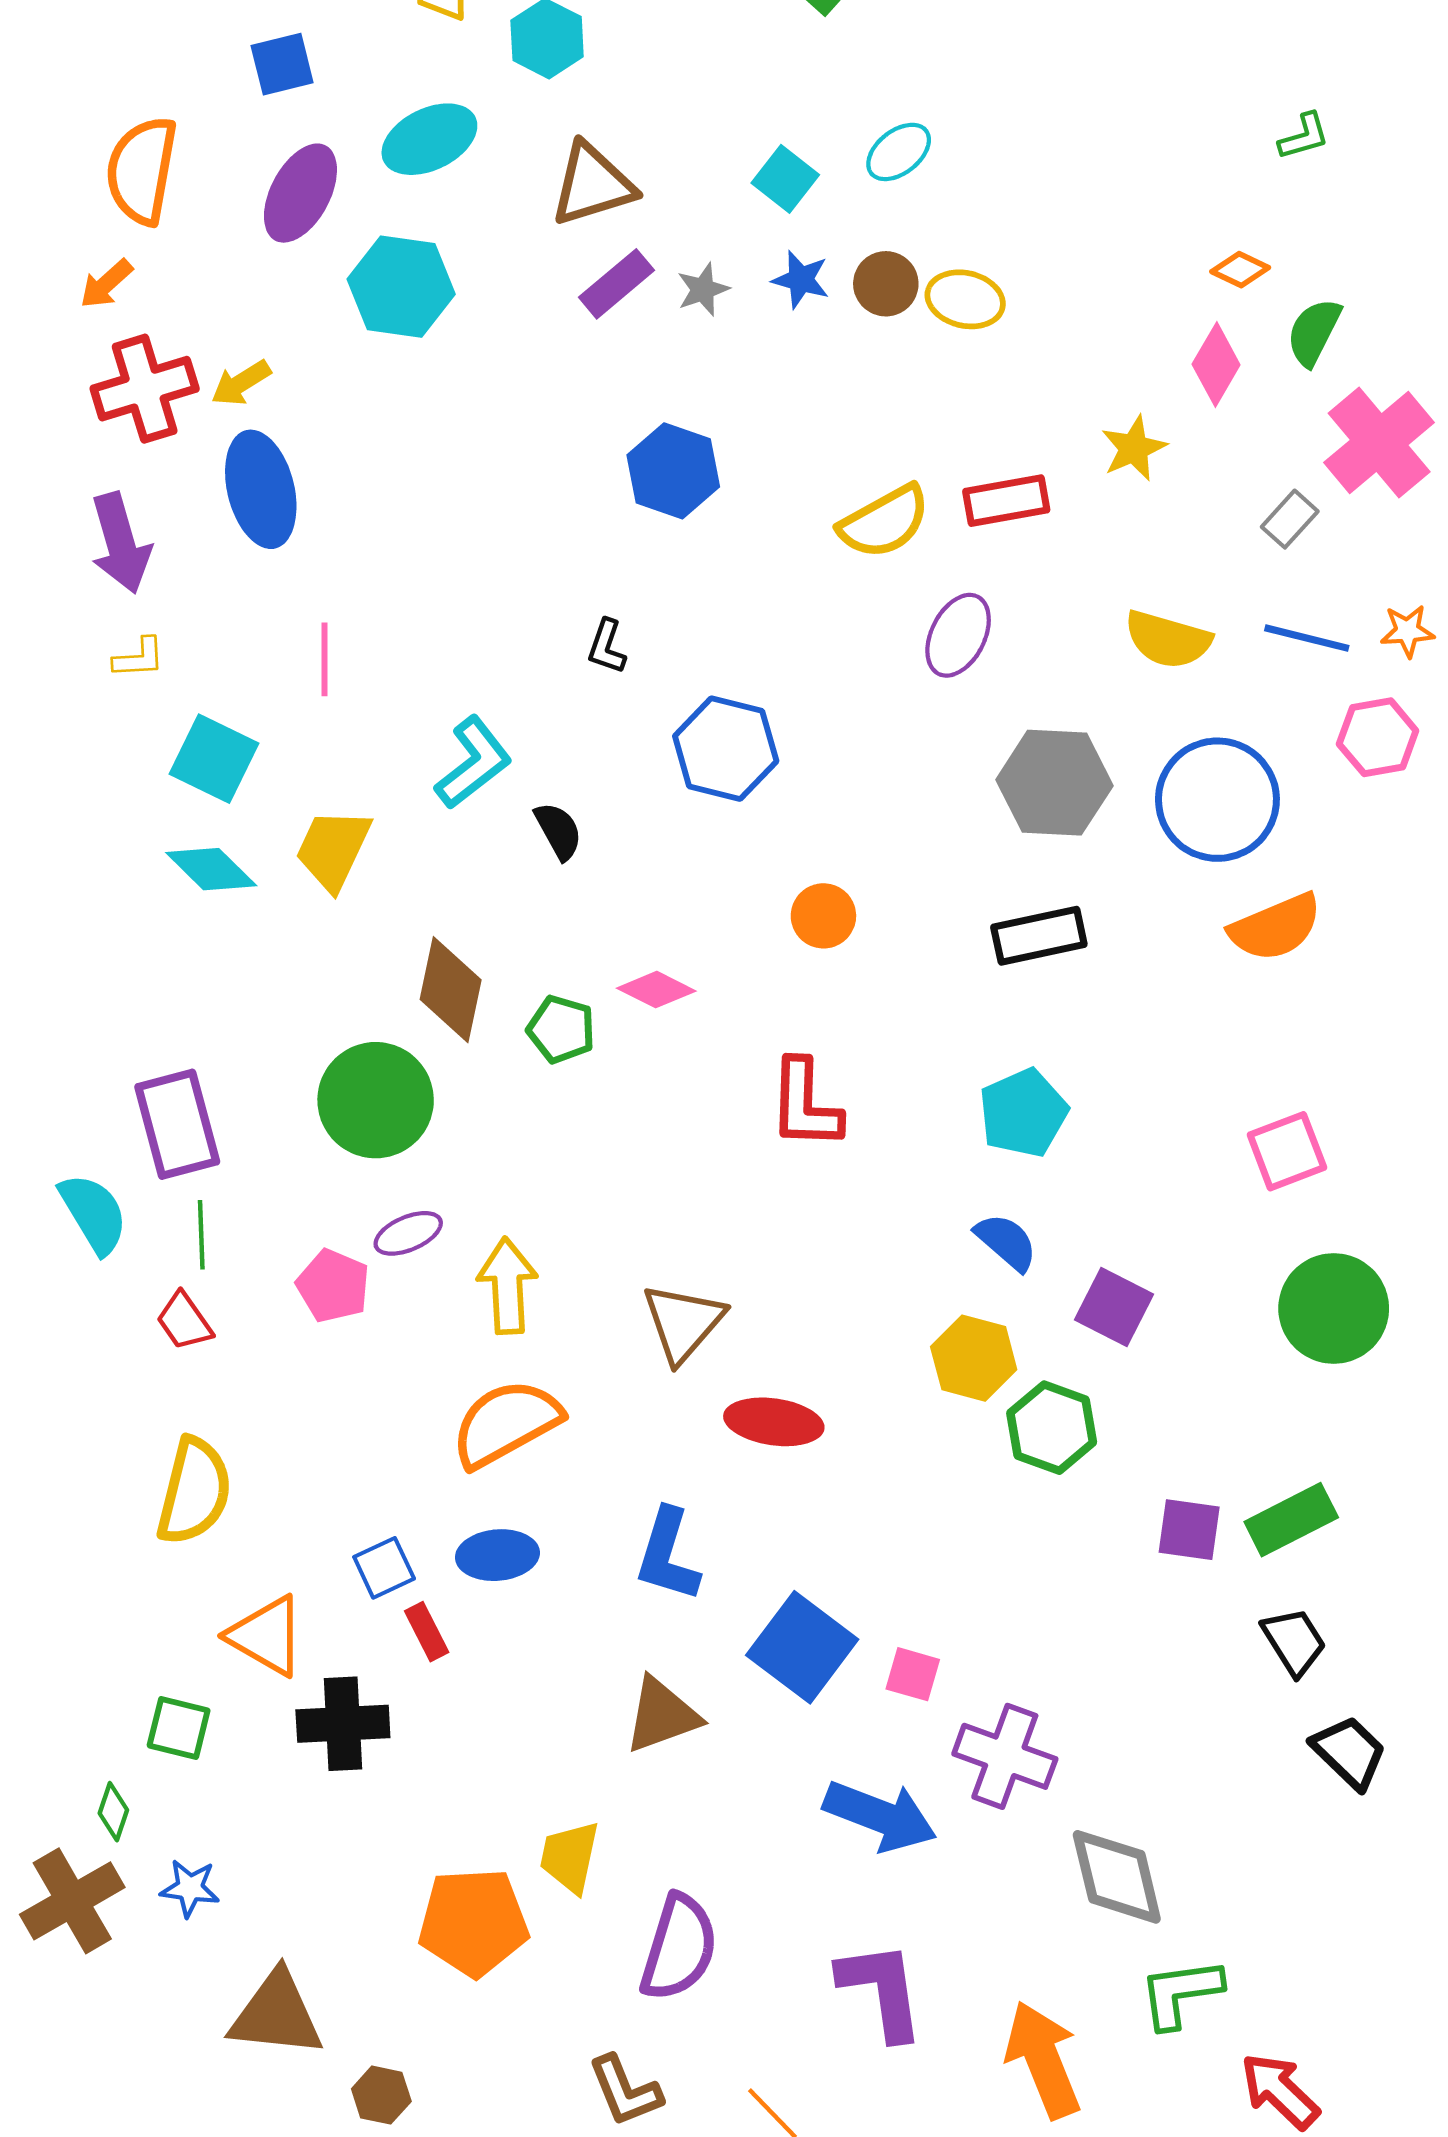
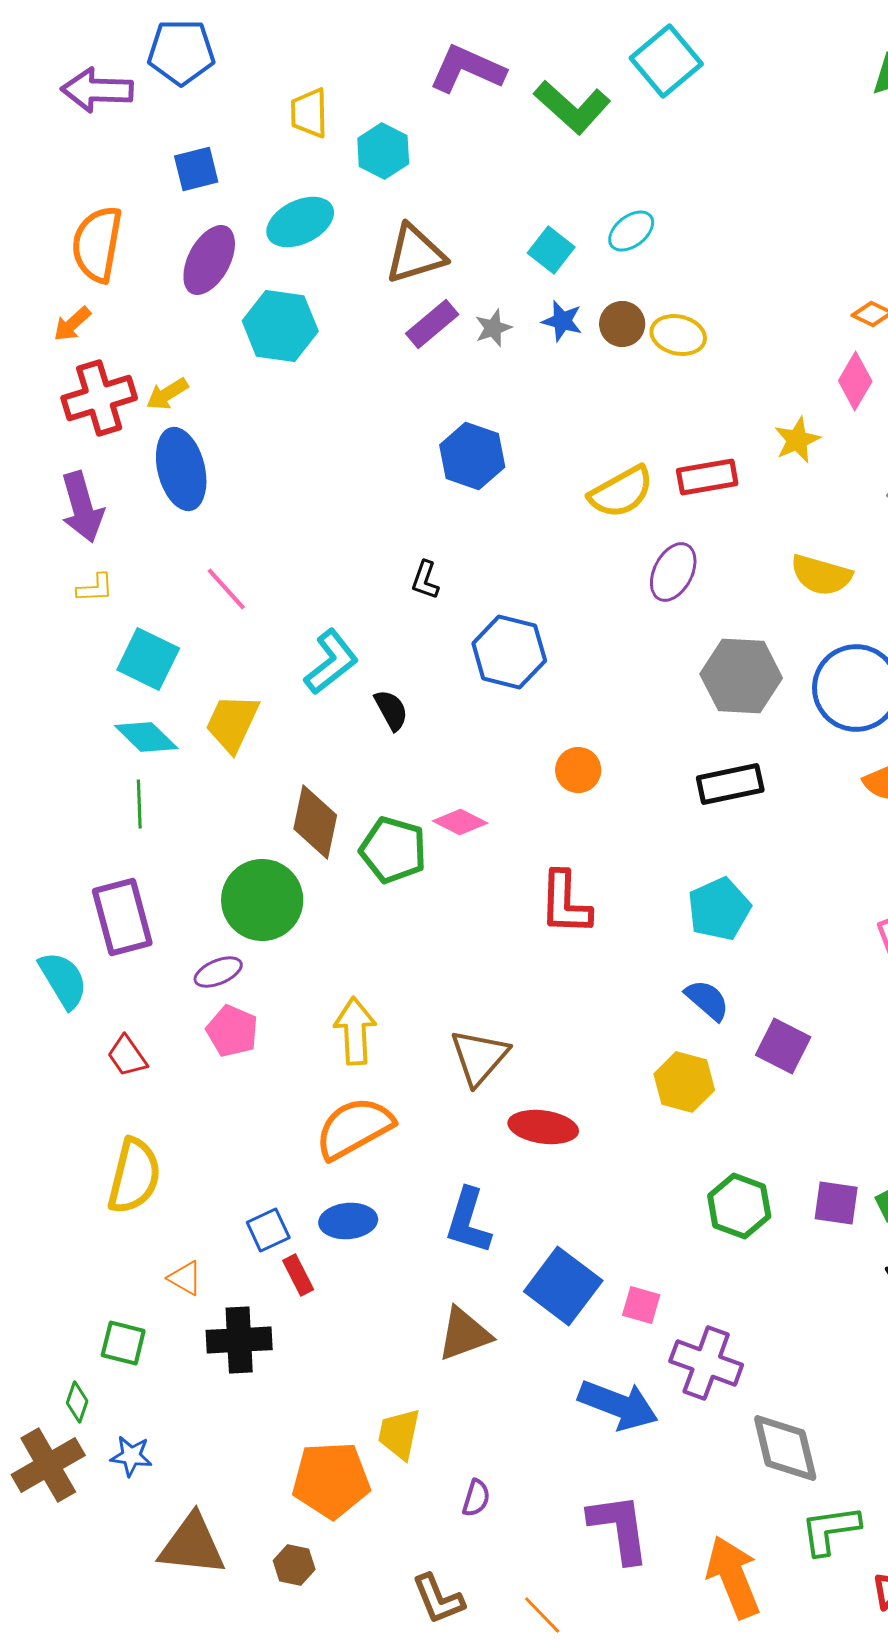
pink line: (325, 659) -> (226, 589), turned -42
green pentagon: (561, 1029) -> (393, 850), size x1.4
purple ellipse: (408, 1233) -> (218, 972), moved
green line: (201, 1235) -> (139, 804), moved
green hexagon: (1052, 1428) -> (739, 1206), moved
orange triangle: (266, 1636) -> (185, 1278), size x0.6
purple semicircle: (679, 1948) -> (476, 1498), size x0.5
brown hexagon: (381, 2095) -> (294, 1565), moved

